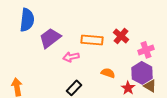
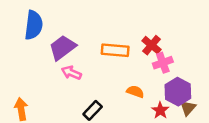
pink cross: (146, 50) -> (163, 63), moved
pink arrow: (71, 57) -> (71, 73), moved, turned 35
brown triangle: (150, 86) -> (188, 108), turned 40

